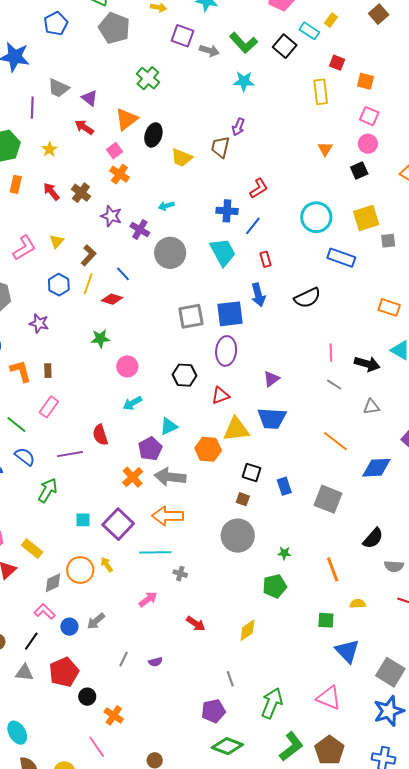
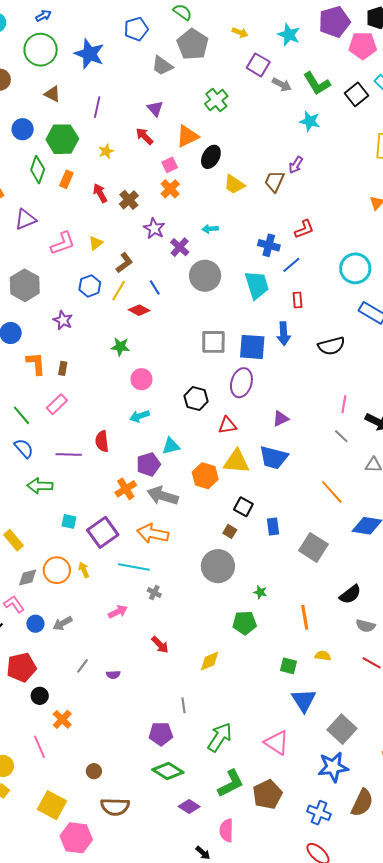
gray trapezoid: (58, 88) -> (162, 66), moved
green arrow: (48, 490) -> (40, 486), turned -130

